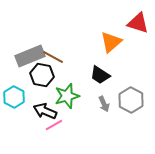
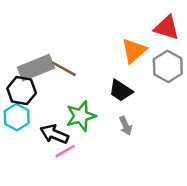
black hexagon: (42, 75) -> (22, 91), moved
gray hexagon: (131, 100) -> (168, 66), moved

